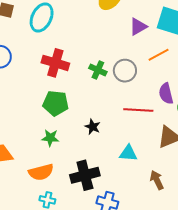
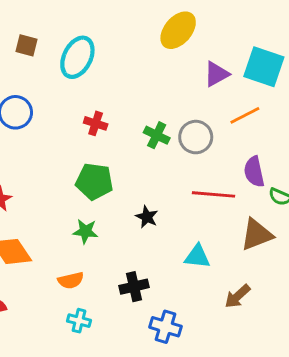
red cross: (55, 63) -> (96, 123), size x0.6
orange semicircle: (41, 172) -> (71, 280), size x0.7
black cross: (85, 175) -> (134, 287), size x0.7
brown arrow: (157, 180) -> (238, 296), turned -108

